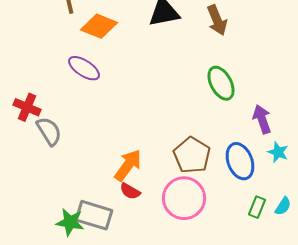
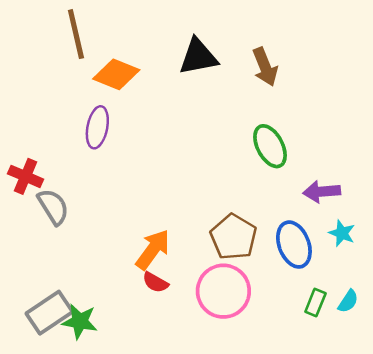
purple ellipse: (84, 68) -> (97, 127), turned 68
purple arrow: (262, 119) -> (322, 192), turned -76
gray rectangle: (94, 215) -> (49, 313), moved, turned -51

